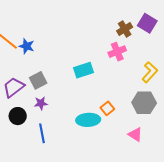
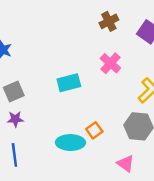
brown cross: (125, 29) -> (109, 21), moved
pink cross: (117, 52) -> (110, 63), turned -30

